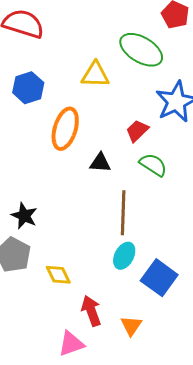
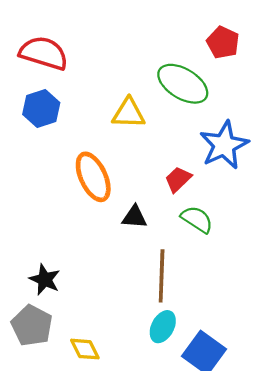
blue hexagon: (28, 88) -> (41, 108), moved
orange ellipse: (65, 129) -> (93, 177), turned -42

